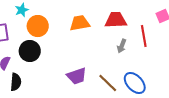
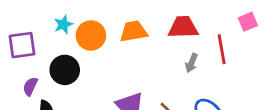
cyan star: (22, 10) -> (63, 24), moved
orange circle: (38, 26) -> (91, 35), moved

